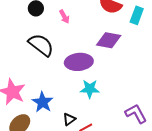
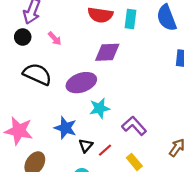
blue star: (43, 102) -> (65, 128), moved
purple L-shape: (136, 114) -> (134, 126), moved

